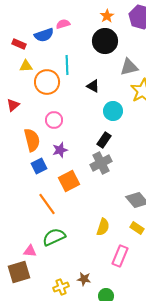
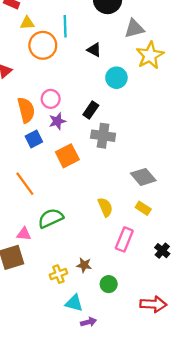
yellow triangle: (26, 66) -> (27, 23), moved
pink circle: (54, 120) -> (51, 99), moved
black rectangle: (104, 140) -> (91, 110), moved
gray cross: (101, 163) -> (103, 136), turned 35
orange line: (47, 204) -> (25, 184), moved
yellow semicircle: (103, 227) -> (105, 207), turned -42

